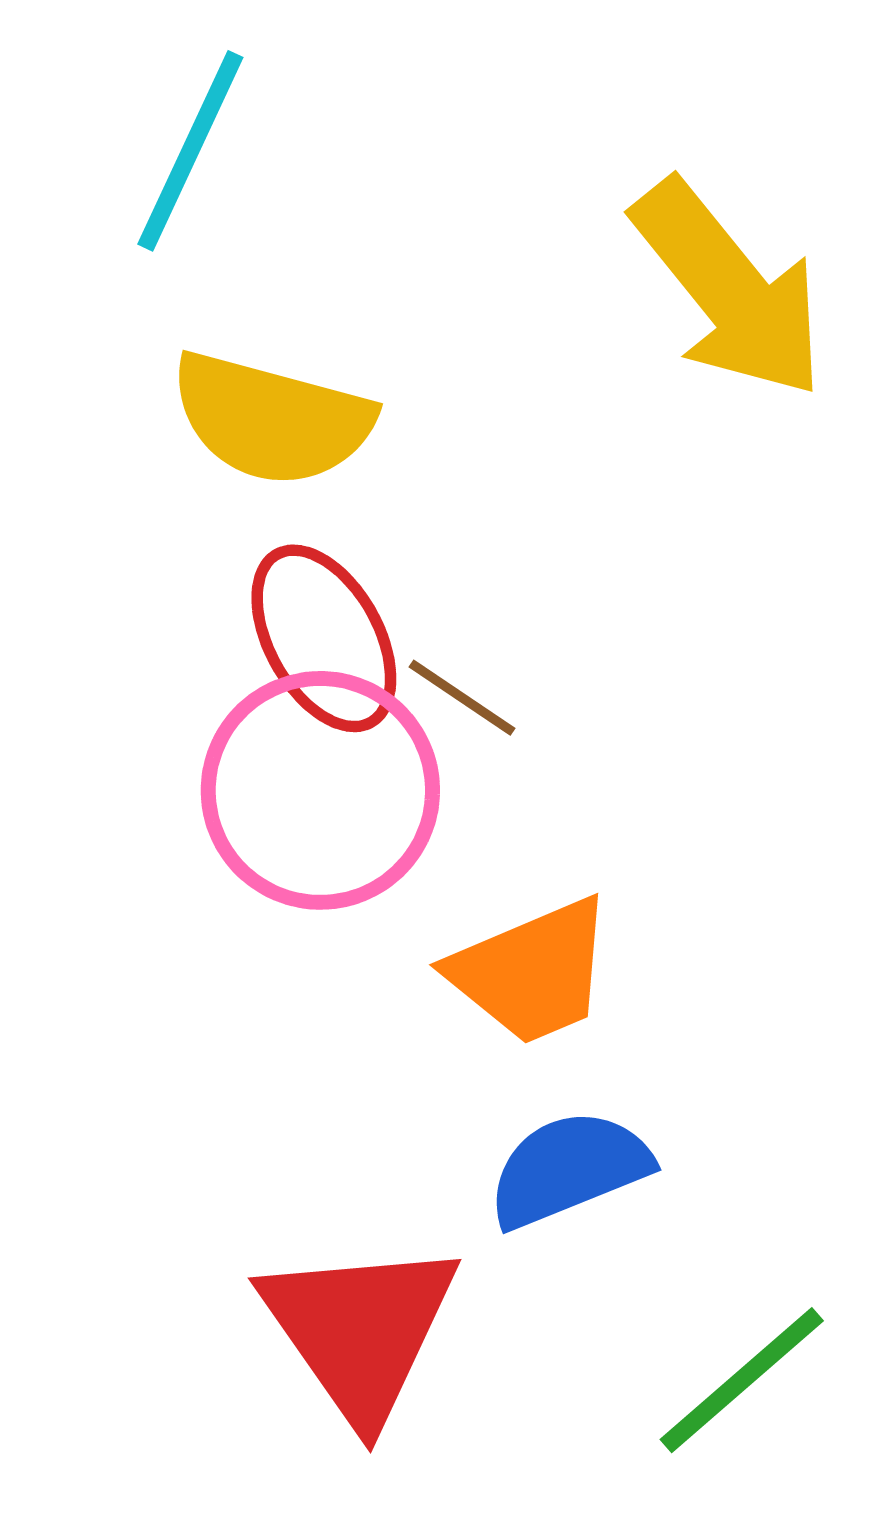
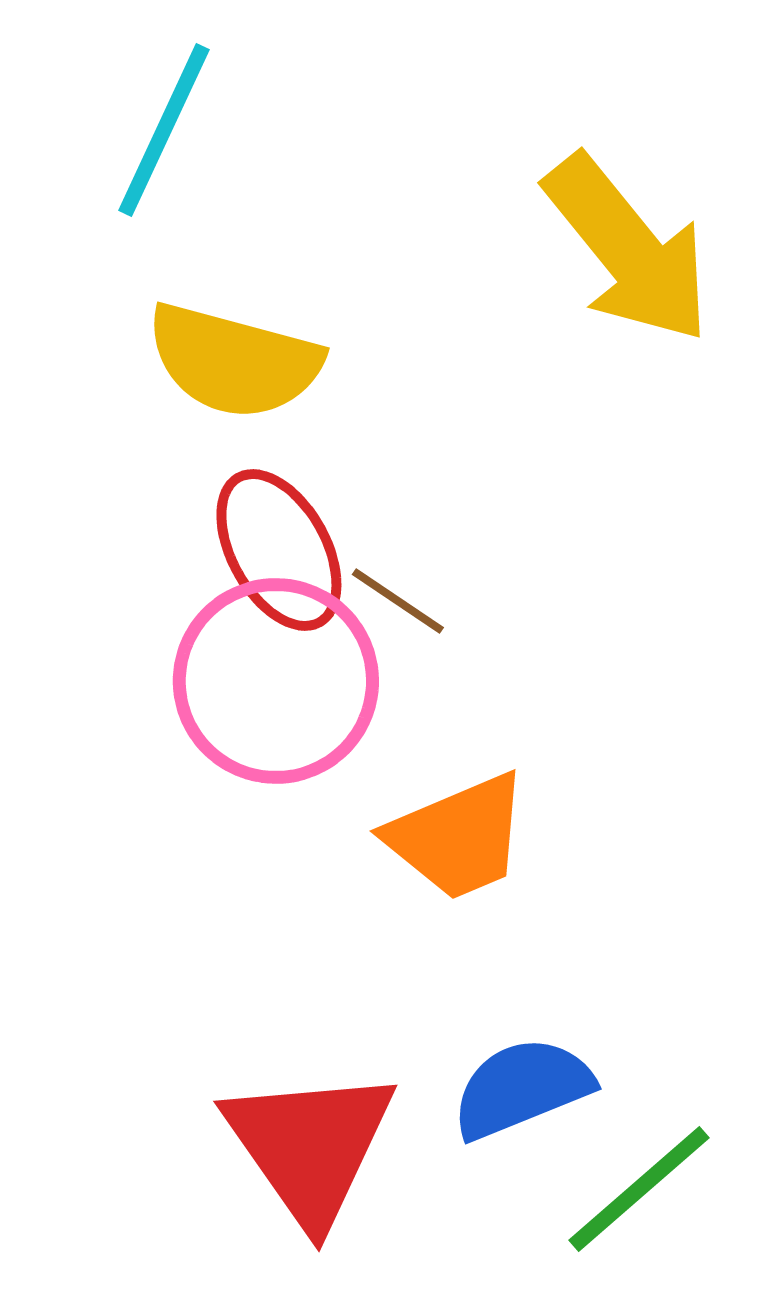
blue semicircle: (569, 1169) -> (522, 1088), moved

